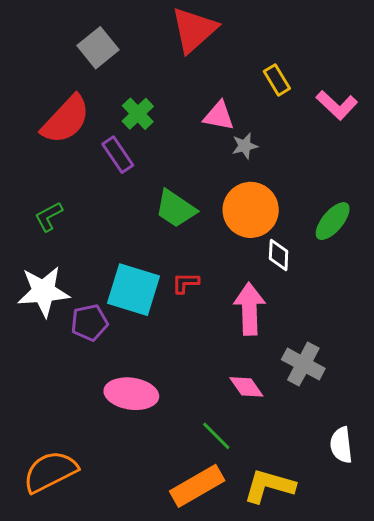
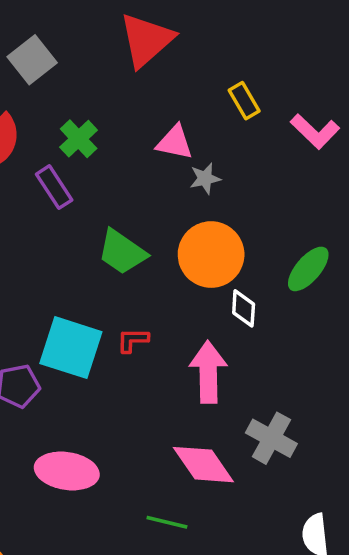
pink diamond: (246, 387) -> (203, 465), size x1.5
green line: (216, 436) -> (167, 522), turned -32

